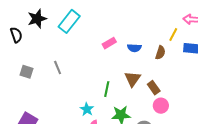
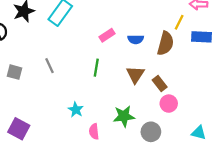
brown semicircle: (160, 53) -> (165, 43), size x1.5
green line: (107, 89) -> (96, 68), moved
cyan star: (87, 109) -> (76, 110), moved

